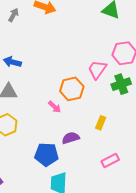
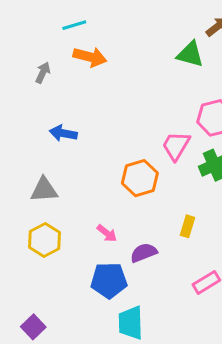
blue arrow: (12, 62) -> (63, 133), moved
pink arrow: (55, 107) -> (107, 233), moved

